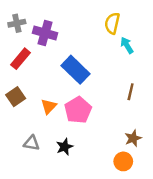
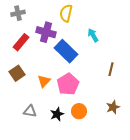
yellow semicircle: (112, 23) -> (66, 13), moved
purple cross: (45, 33) -> (46, 32), moved
cyan arrow: (127, 45) -> (93, 35), moved
orange circle: (123, 161) -> (79, 111), moved

